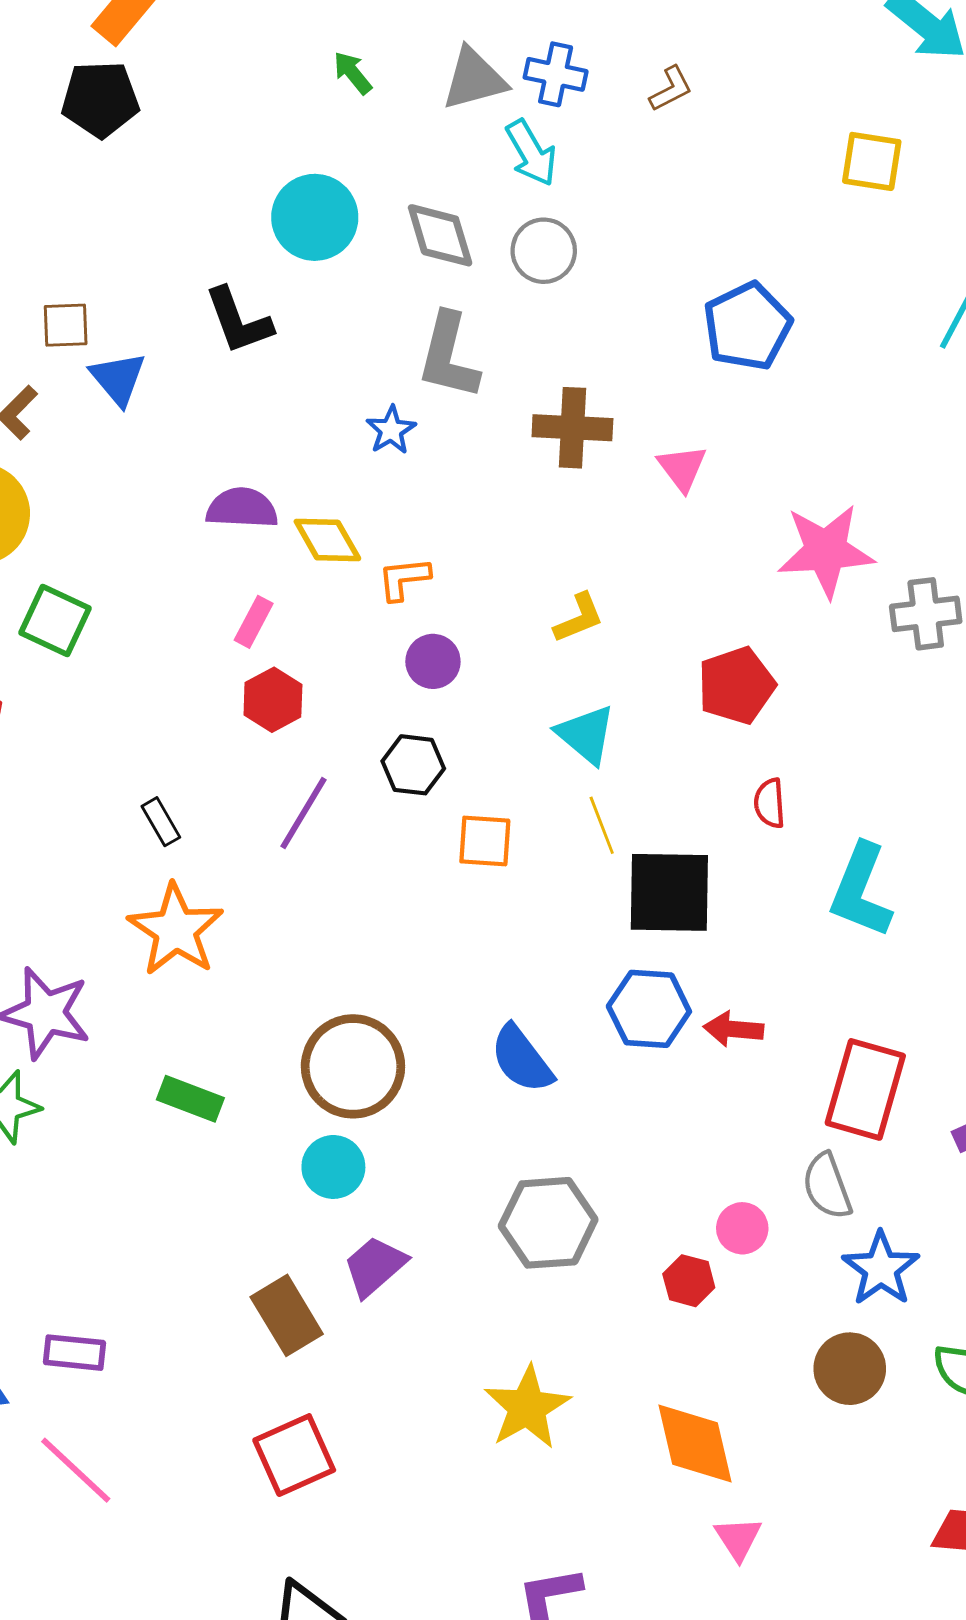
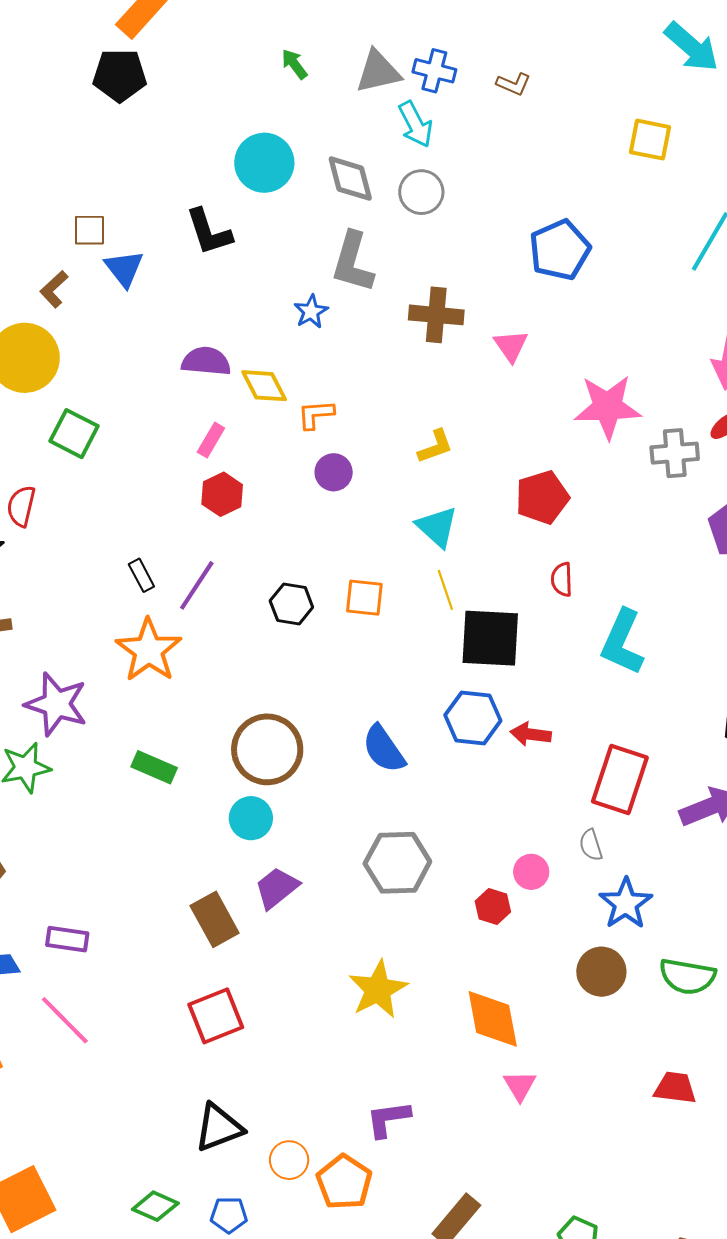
brown L-shape: (671, 89) -> (514, 84), turned 48
black hexagon: (413, 765) -> (291, 604), moved
purple line: (303, 813) -> (197, 585), moved
gray semicircle: (827, 1186) -> (591, 845), size x0.7

